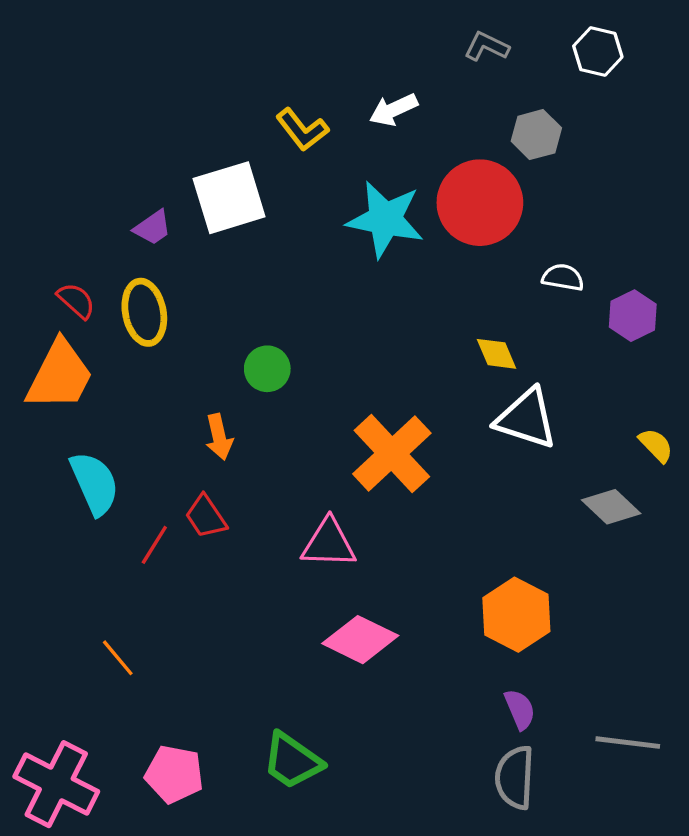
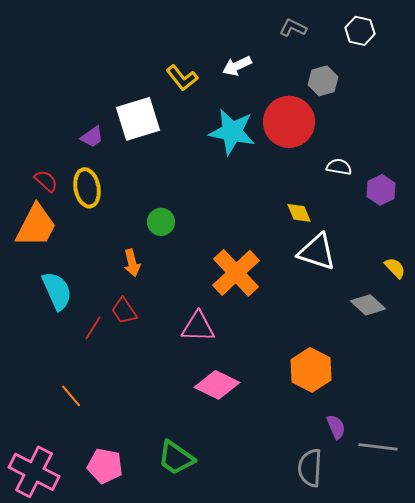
purple semicircle: (520, 709) -> (336, 427), moved

